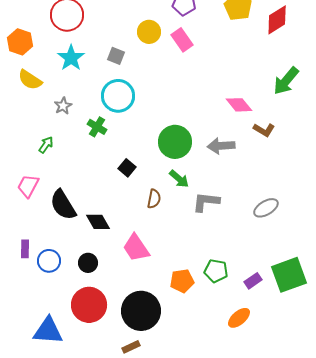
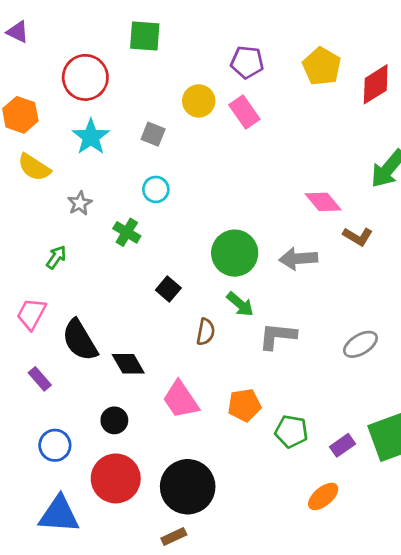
cyan circle: (118, 96) -> (156, 189), size x0.6
purple rectangle: (25, 249) -> (40, 379), moved, turned -42
blue circle: (49, 261) -> (55, 445), moved
orange pentagon: (182, 281) -> (244, 405), moved

